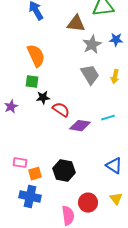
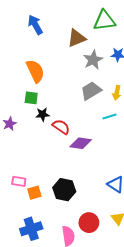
brown triangle: (76, 24) -> (77, 38), turned -30
gray trapezoid: (90, 75) -> (91, 91), turned -90
cyan line: (108, 118) -> (110, 116), moved
blue cross: (30, 197) -> (31, 229), moved, turned -30

